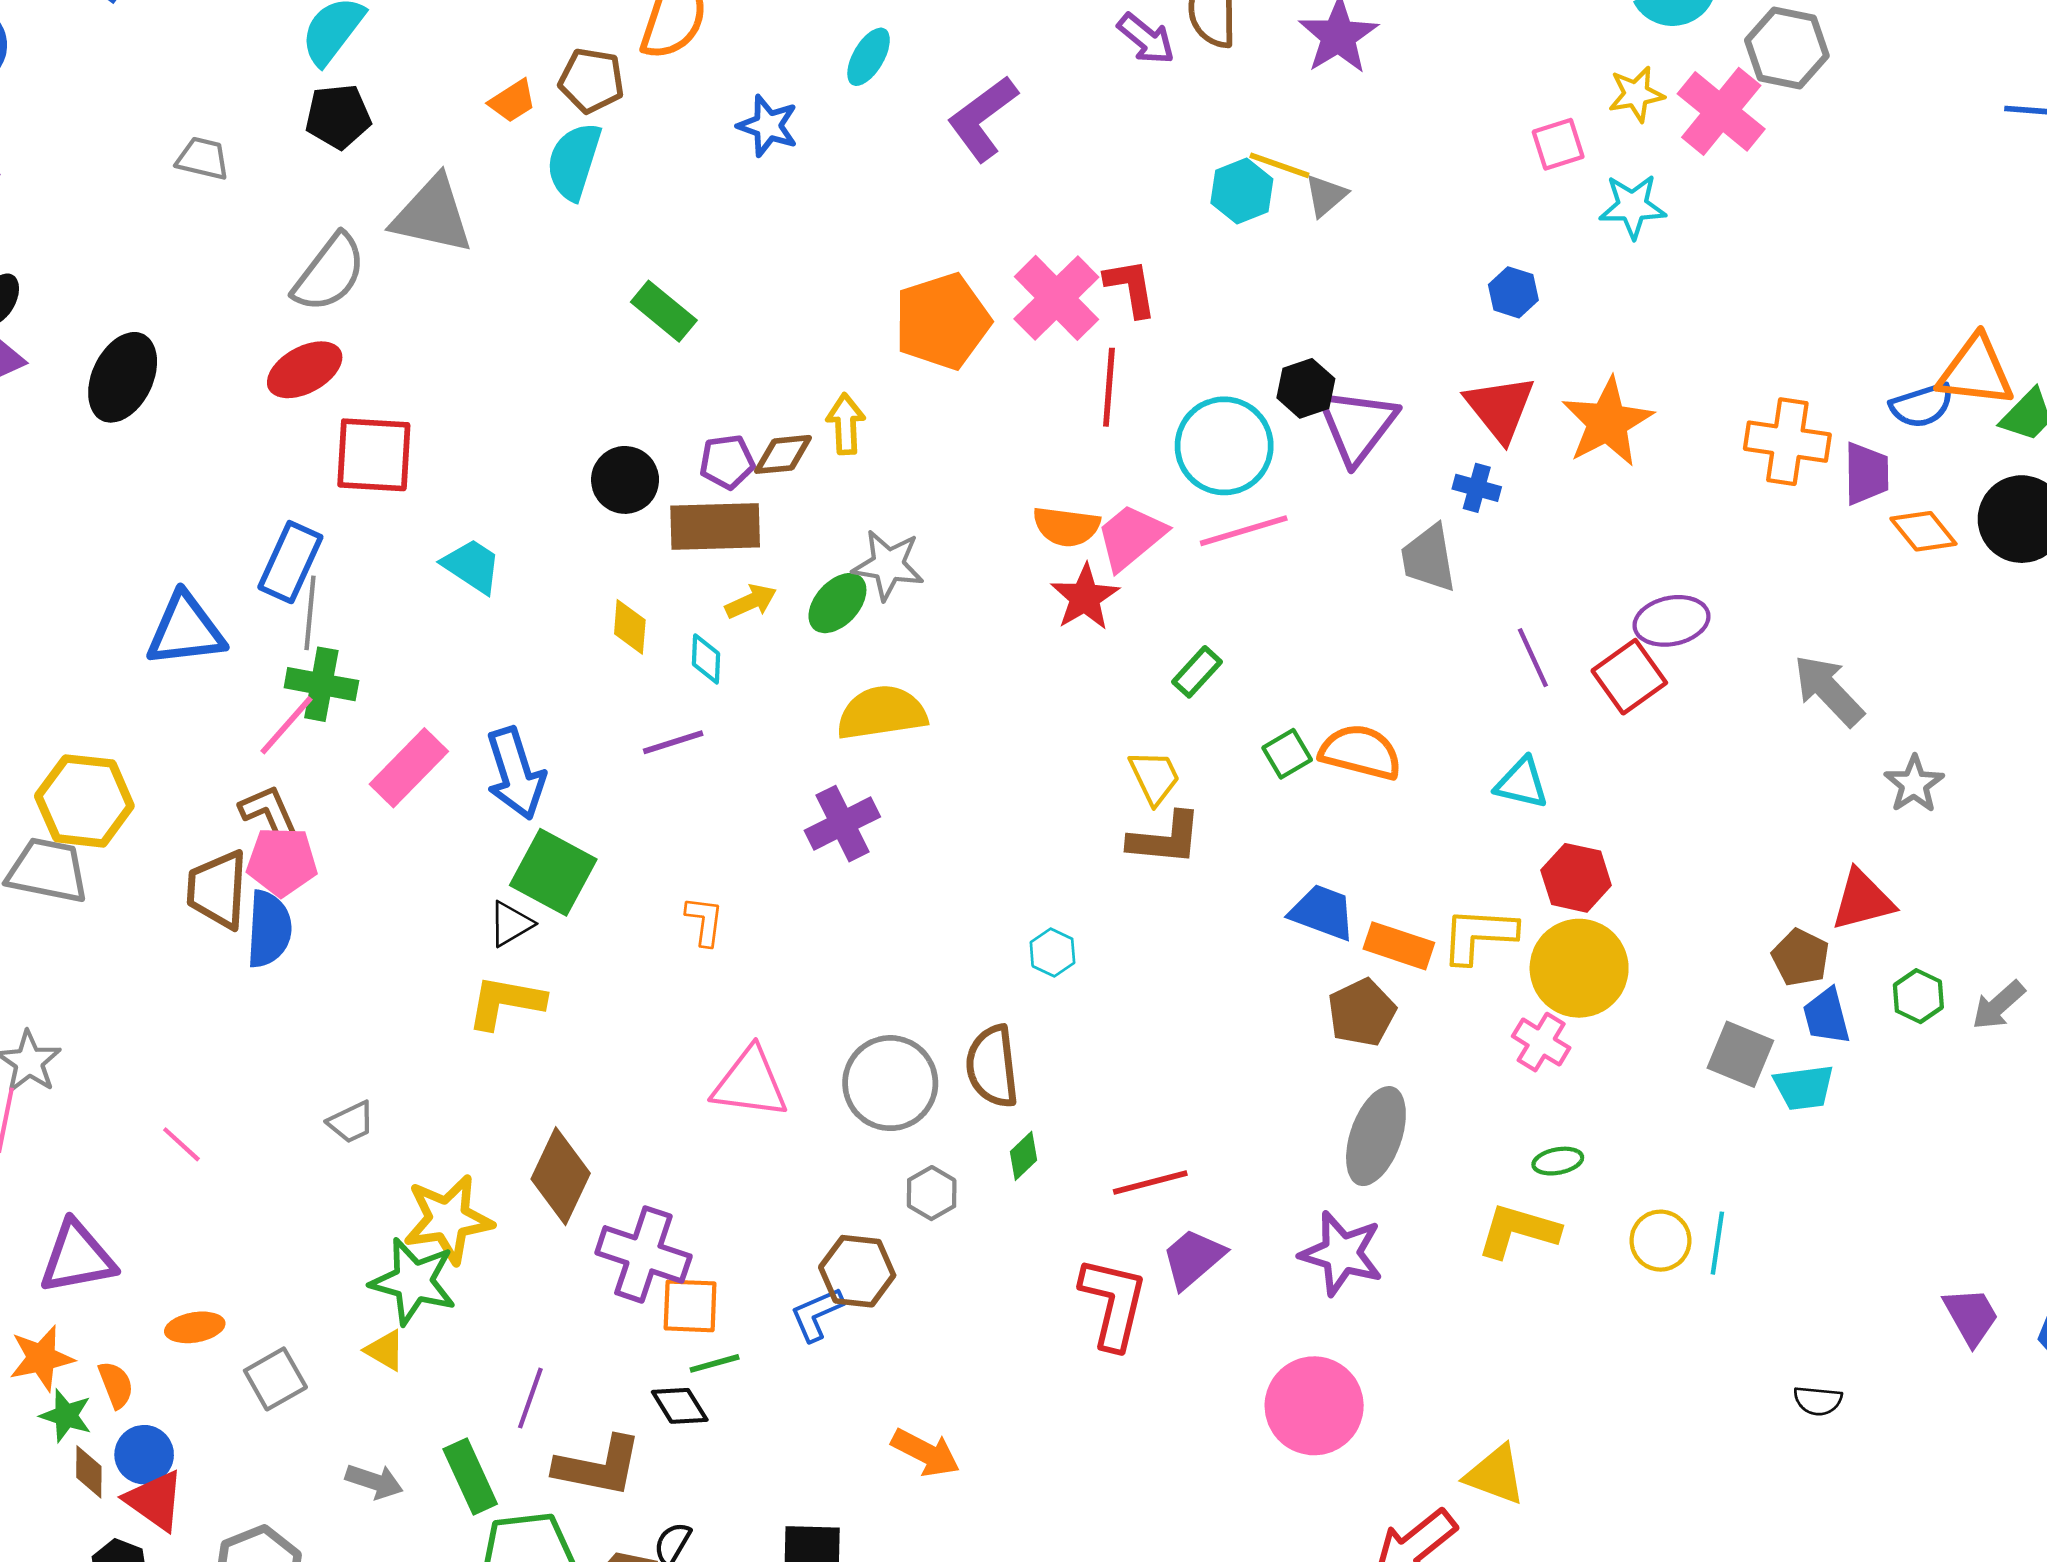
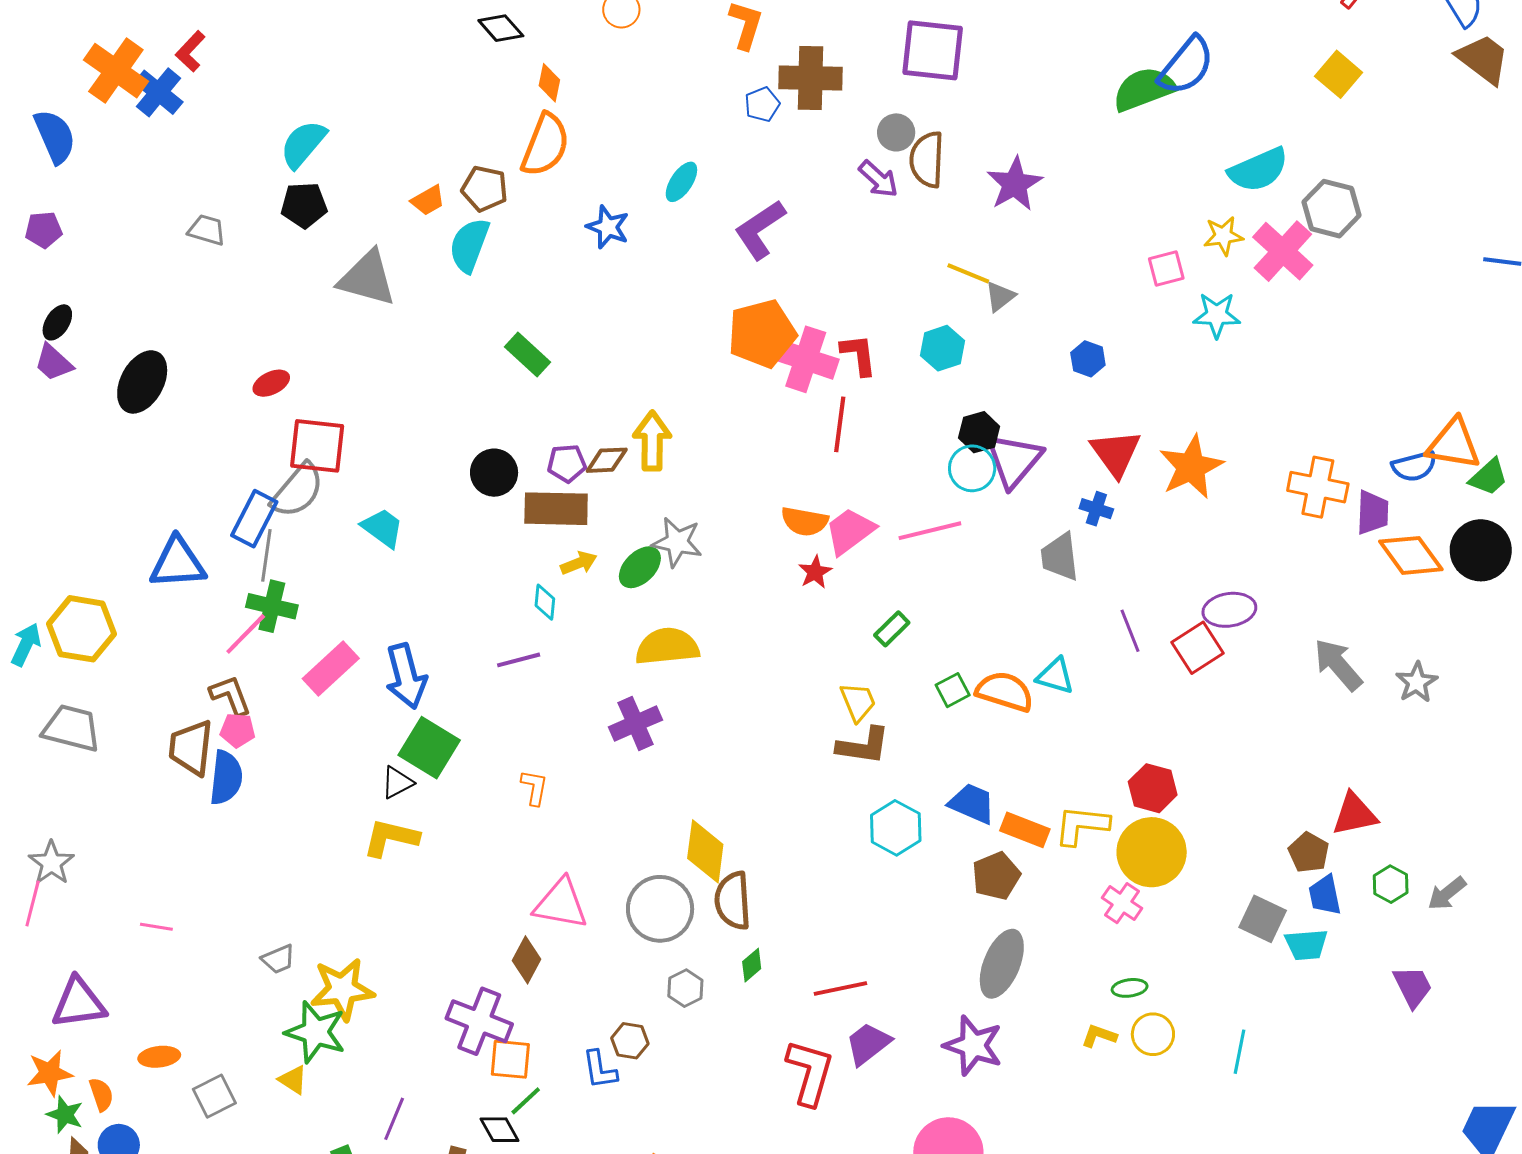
cyan hexagon: (1242, 191) -> (943, 348), moved
gray semicircle: (329, 273) -> (297, 490), moved
blue hexagon: (1513, 292) -> (1088, 359), moved
pink cross: (1056, 298) -> (806, 359), turned -30
orange pentagon: (942, 321) -> (762, 334), moved
red ellipse: (305, 370) -> (271, 383), size x0.7
yellow arrow: (846, 424) -> (652, 441), size x1.4
cyan circle: (1224, 446) -> (972, 468), moved, size x0.7
orange diamond: (1923, 531) -> (1411, 555), size x1.4
red star: (1085, 597) -> (815, 572), size x0.7
yellow diamond: (630, 627) -> (705, 851), moved, size x1.6
cyan triangle: (1522, 783) -> (1055, 676), moved
gray star: (1914, 784) -> (1417, 682), moved
yellow hexagon: (84, 801) -> (81, 629), moved
pink pentagon: (282, 862) -> (238, 730), size x0.7
cyan hexagon: (1052, 952) -> (896, 828), moved, size x1.6
gray trapezoid: (351, 1122) -> (278, 959), moved
pink line: (181, 1144) -> (156, 927), turned -36
brown diamond: (561, 1176) -> (526, 960), moved, size x0.7
yellow L-shape: (1518, 1231) -> (1099, 1036), size x0.6
yellow circle: (1660, 1241) -> (1153, 1034), moved
brown hexagon: (857, 1271) -> (630, 1041), size x0.7
blue L-shape: (817, 1314) -> (600, 1070), turned -78
purple trapezoid: (1971, 1316) -> (1413, 987), moved
green line: (715, 1363) -> (526, 1101), turned -30

